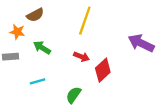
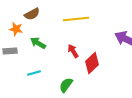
yellow line: (85, 21) -> (76, 19), turned 65
red arrow: (81, 57) -> (73, 51), turned -144

